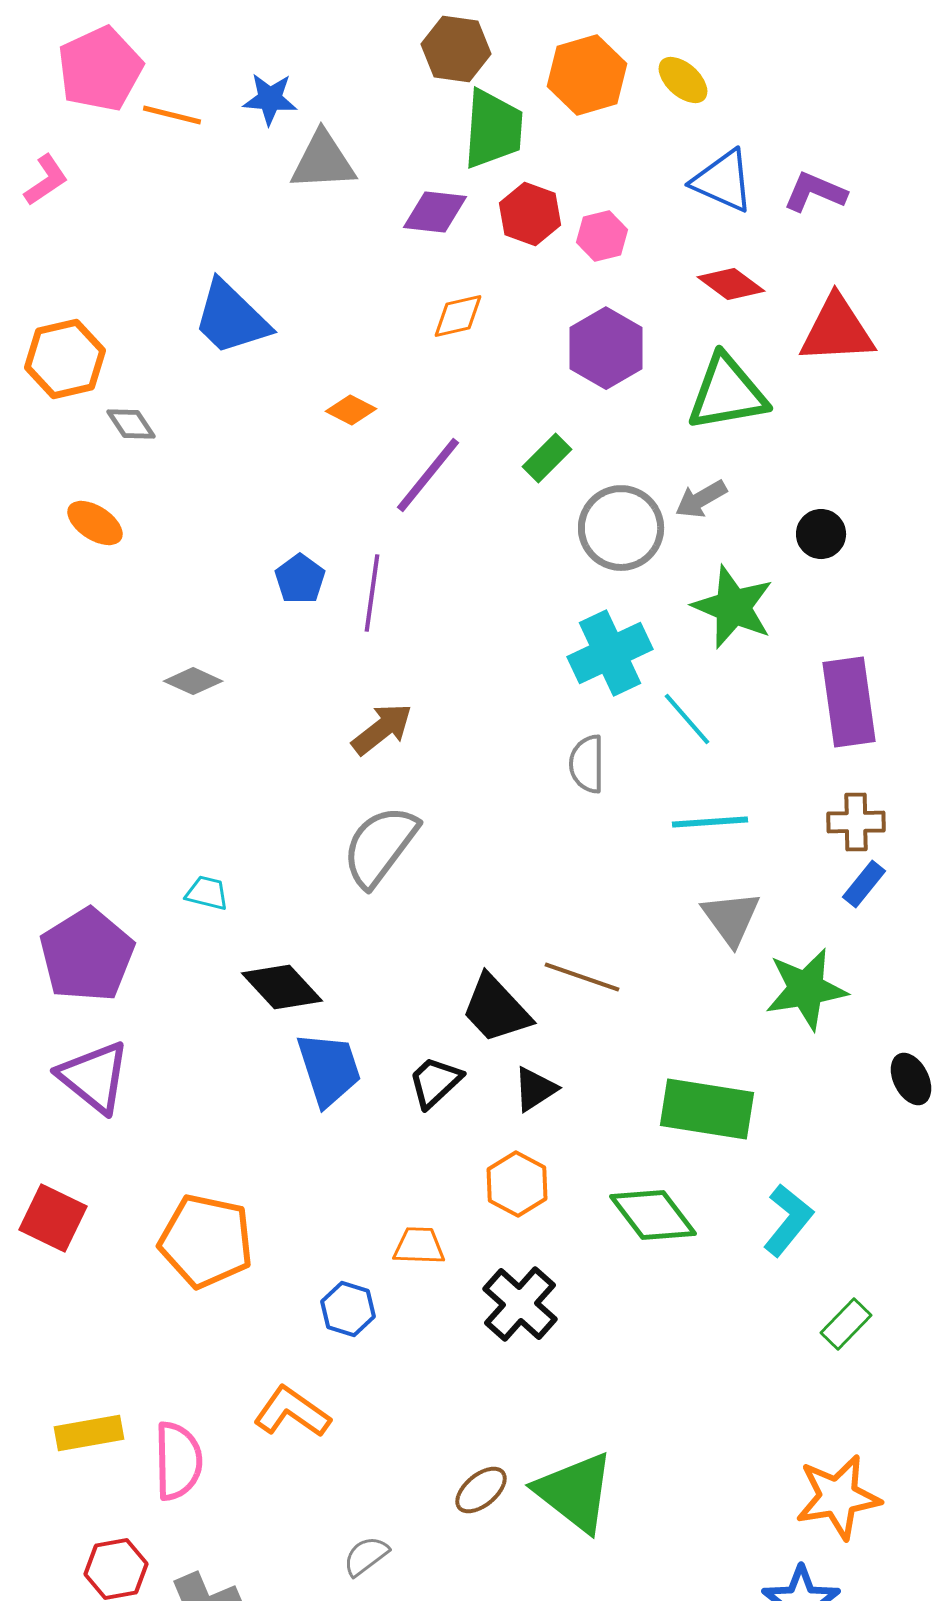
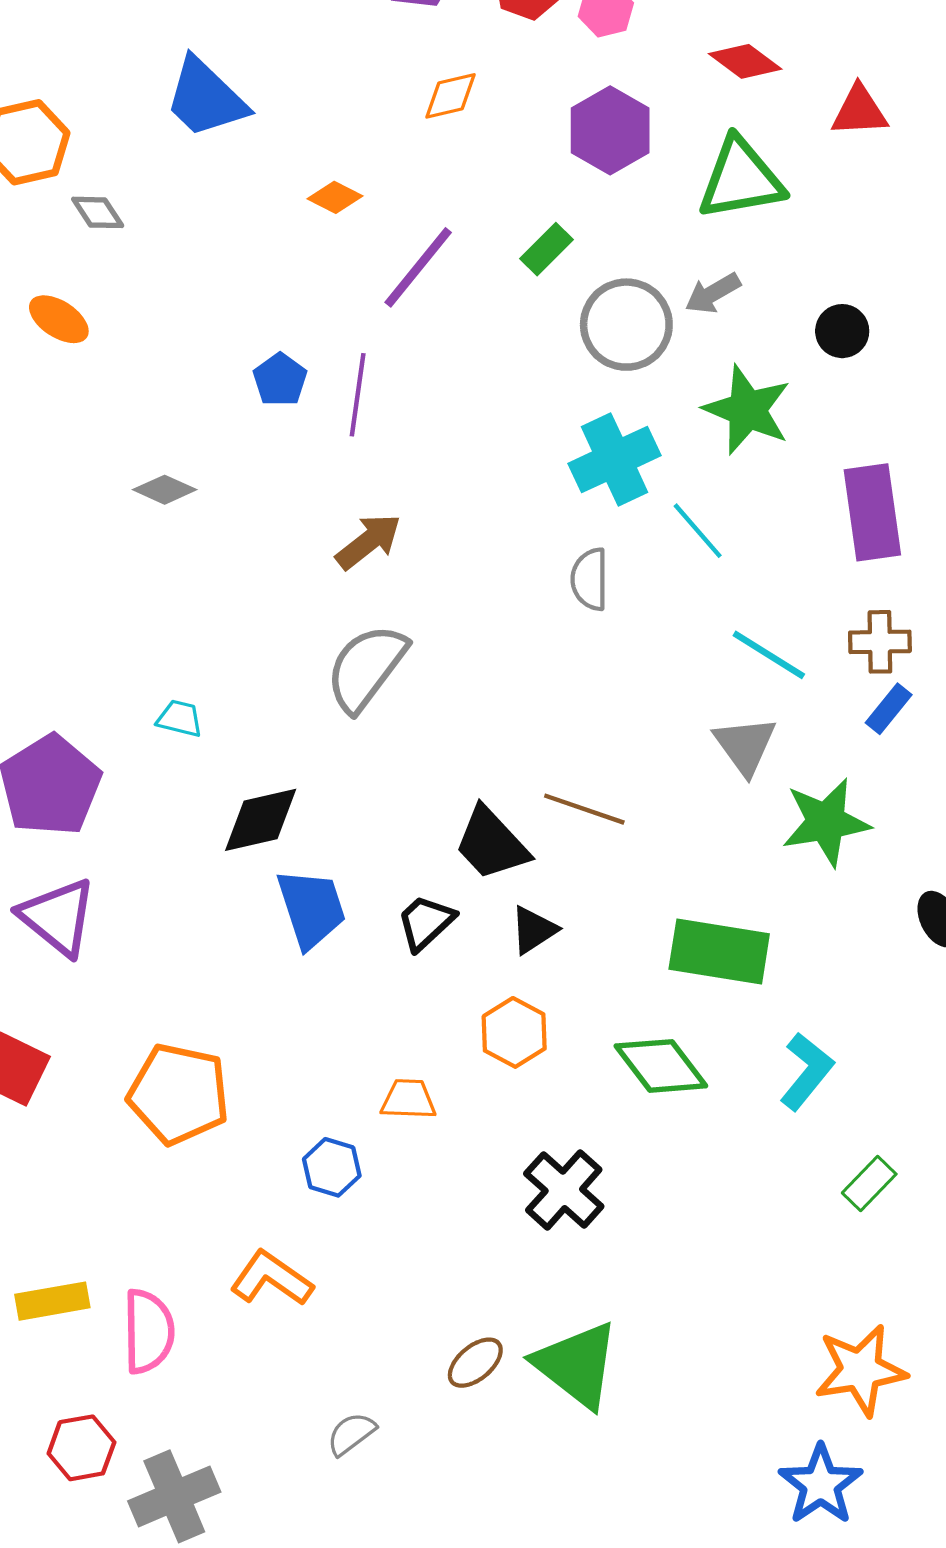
red triangle: (837, 330) -> (859, 111), size x0.7
cyan line: (710, 822) -> (769, 655), moved, turned 36
black diamond: (282, 987) -> (261, 820), turned -60
black cross: (520, 1304) -> (564, 1190), moved

